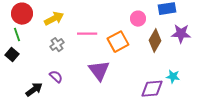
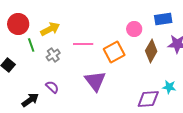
green line: (17, 35) -> (31, 45), moved

